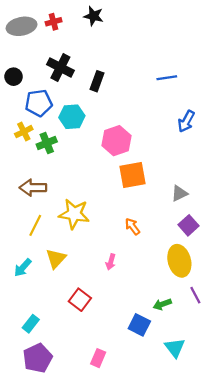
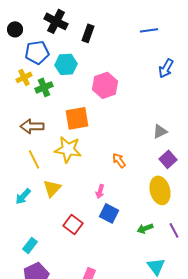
orange square: (132, 175) -> (77, 118), moved
yellow line: (35, 225) -> (34, 159), turned -54
purple line: (195, 295) -> (174, 230), moved
blue square: (139, 325) -> (109, 213), moved

